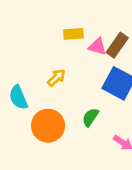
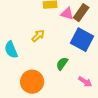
orange circle: (48, 126) -> (32, 82), moved

